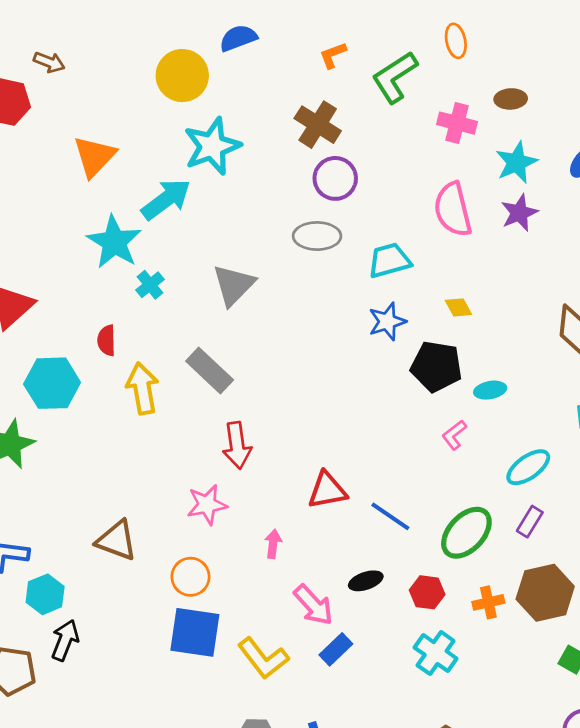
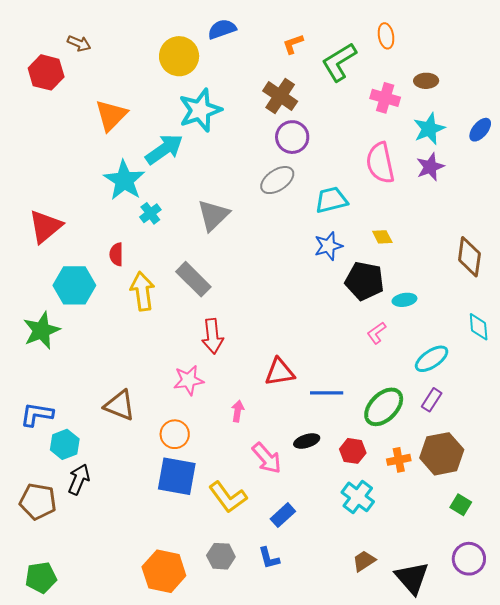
gray ellipse: (317, 236) -> (277, 180), turned -36
blue line: (390, 516) -> (327, 393), turned -36
blue rectangle: (336, 649) -> (283, 515), moved

